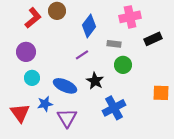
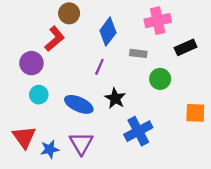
red L-shape: (33, 18) -> (55, 39), moved
purple line: (82, 55) -> (99, 67), turned -32
green circle: (123, 65) -> (160, 79), moved
blue star: (45, 104) -> (50, 149), moved

